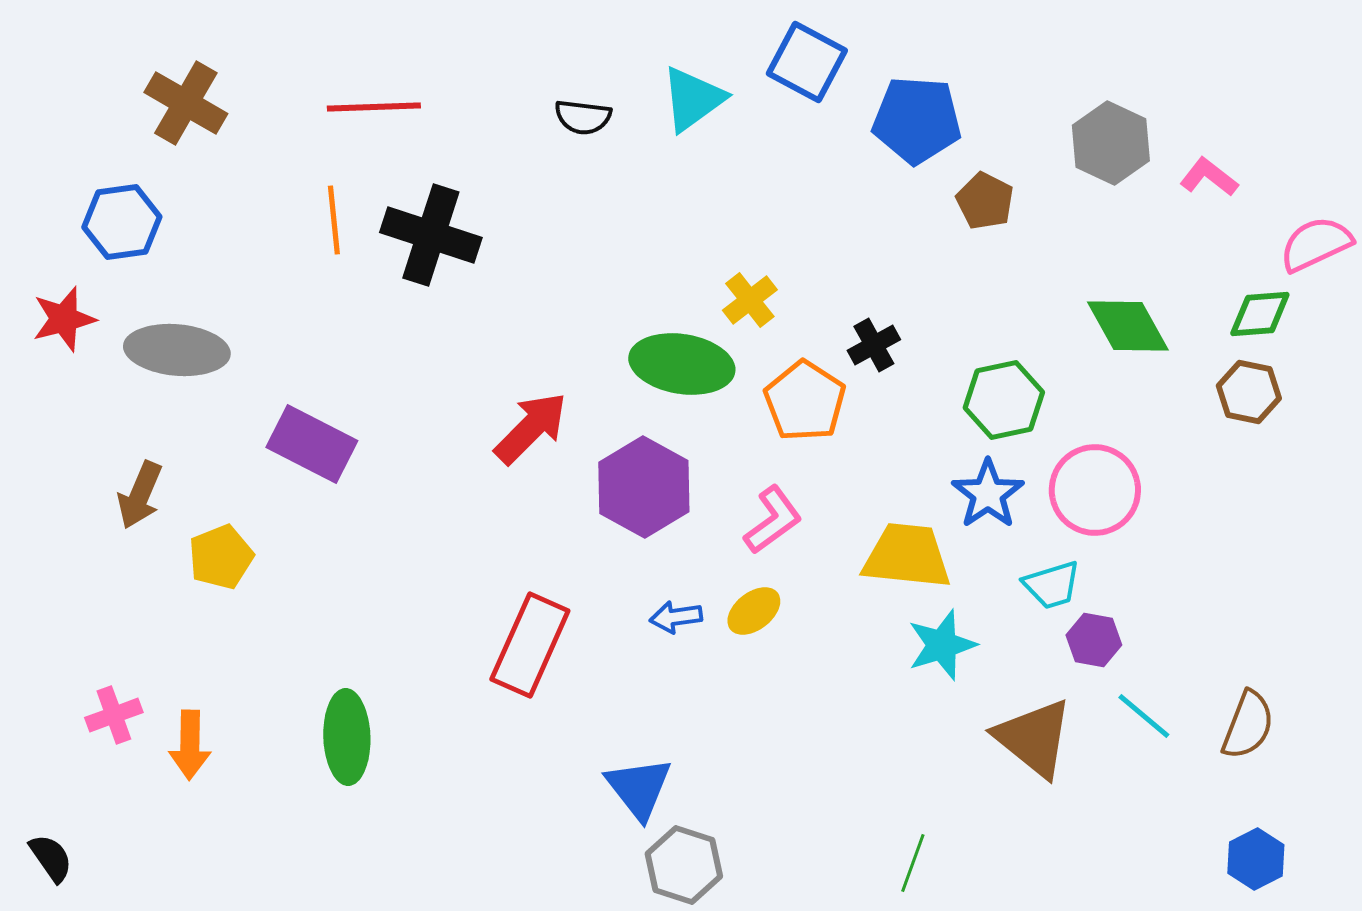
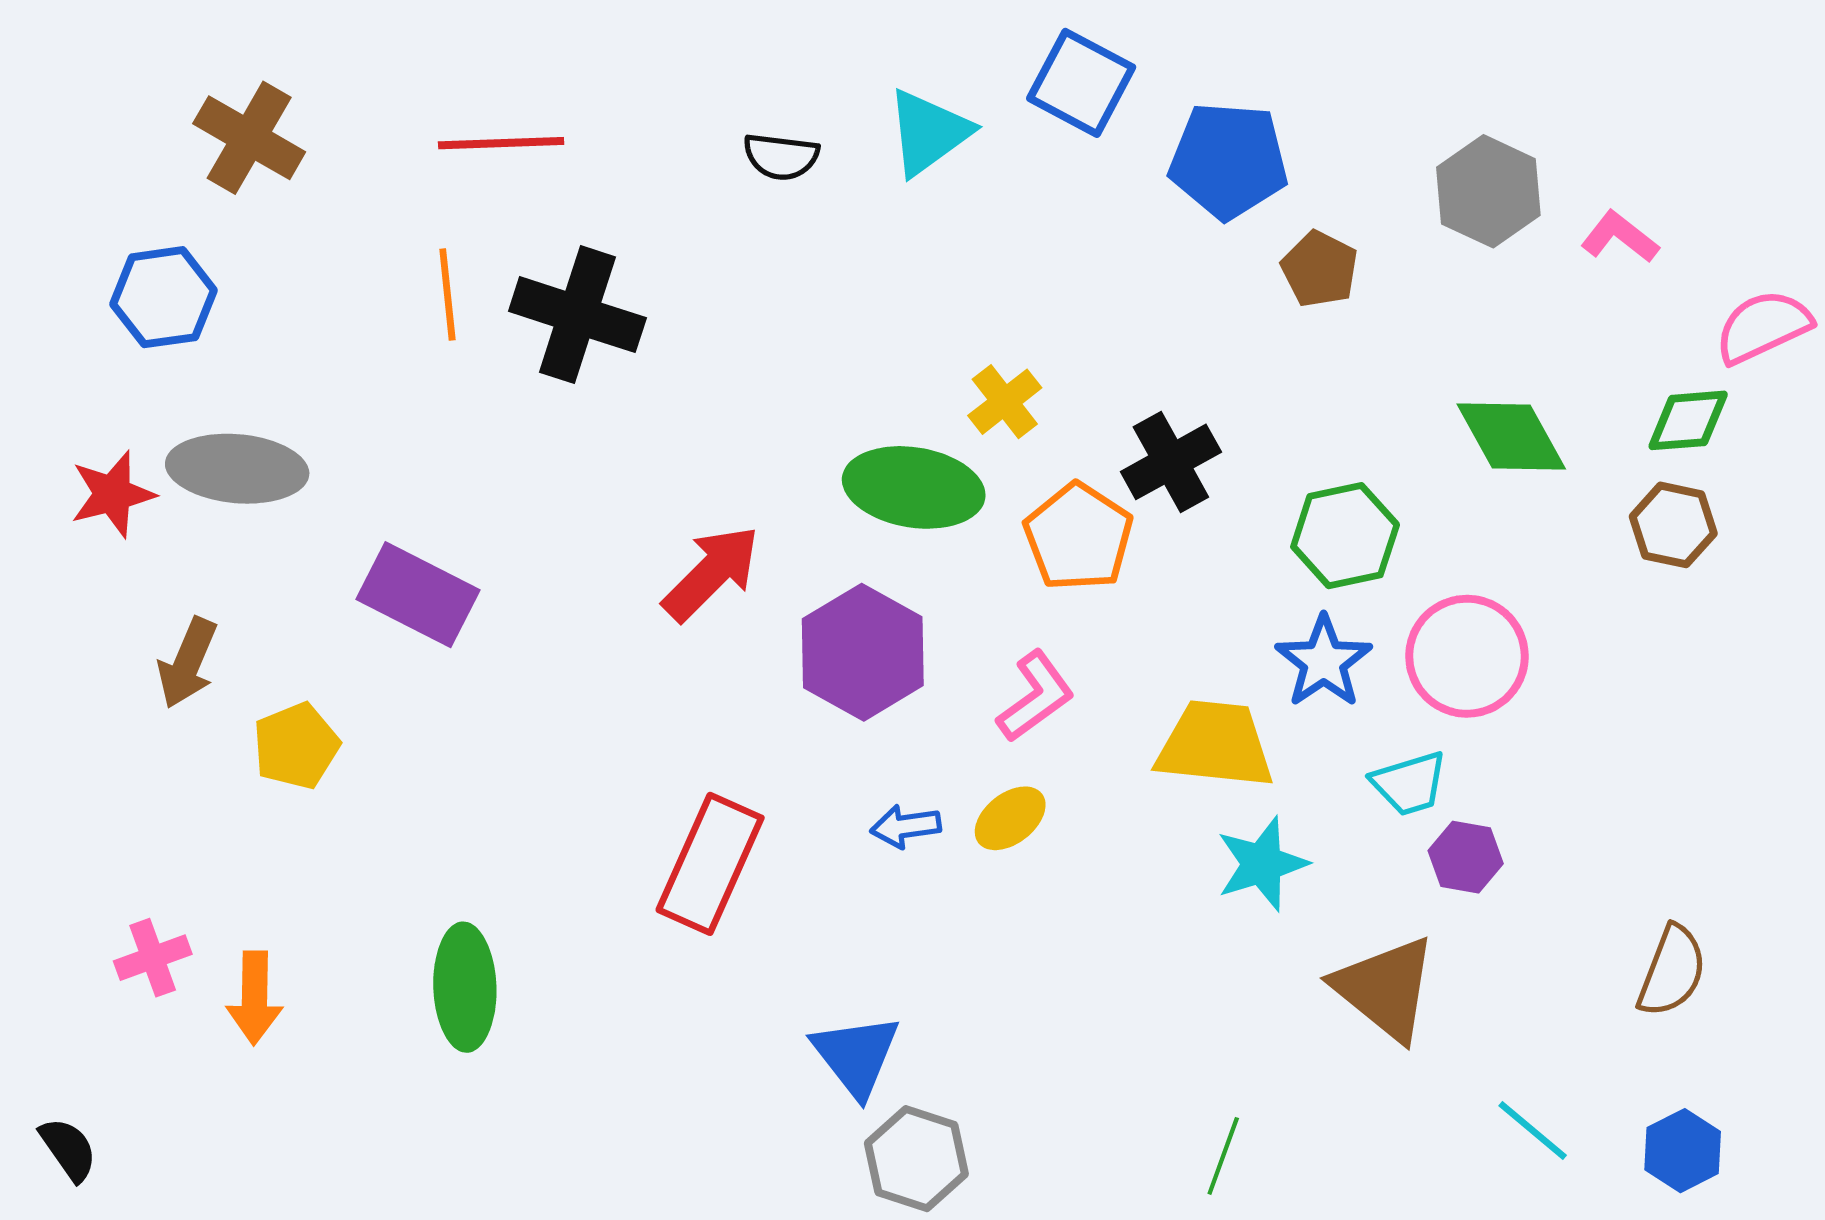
red star: (64, 319) -> (113, 494), moved
black cross: (874, 345) -> (1171, 462), size x1.4
cyan line: (1144, 716) -> (1533, 1130), moved

